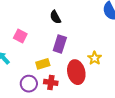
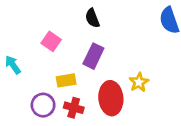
pink square: (20, 36) -> (51, 41), moved

